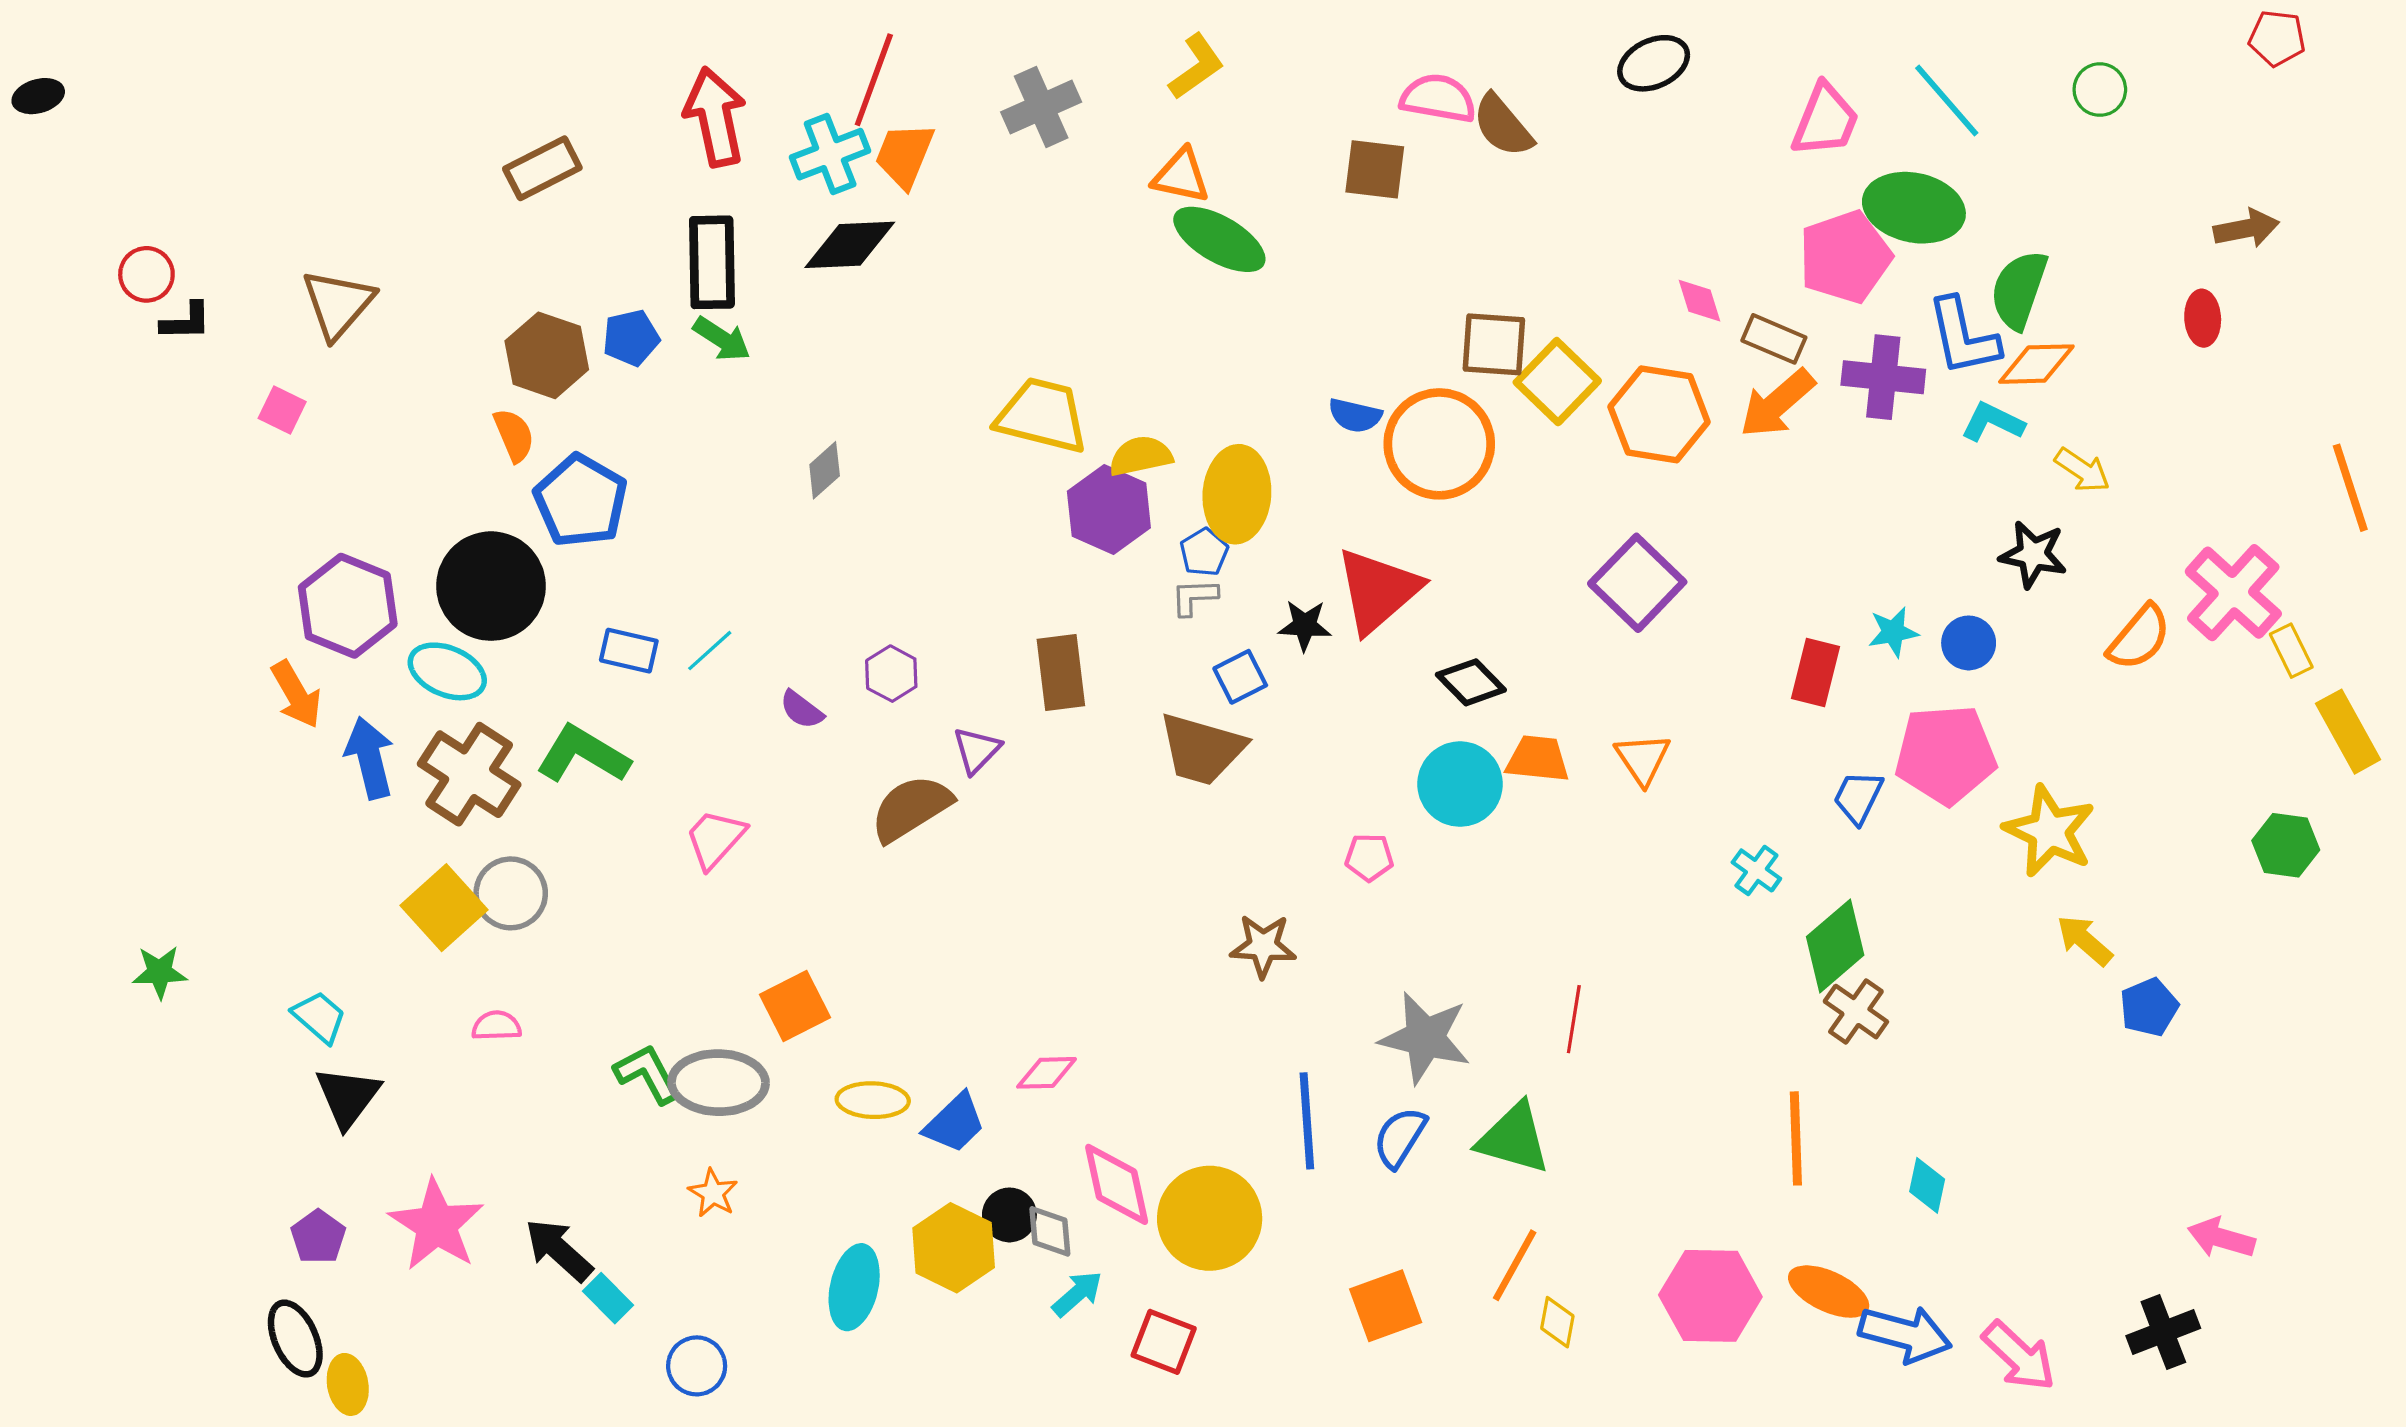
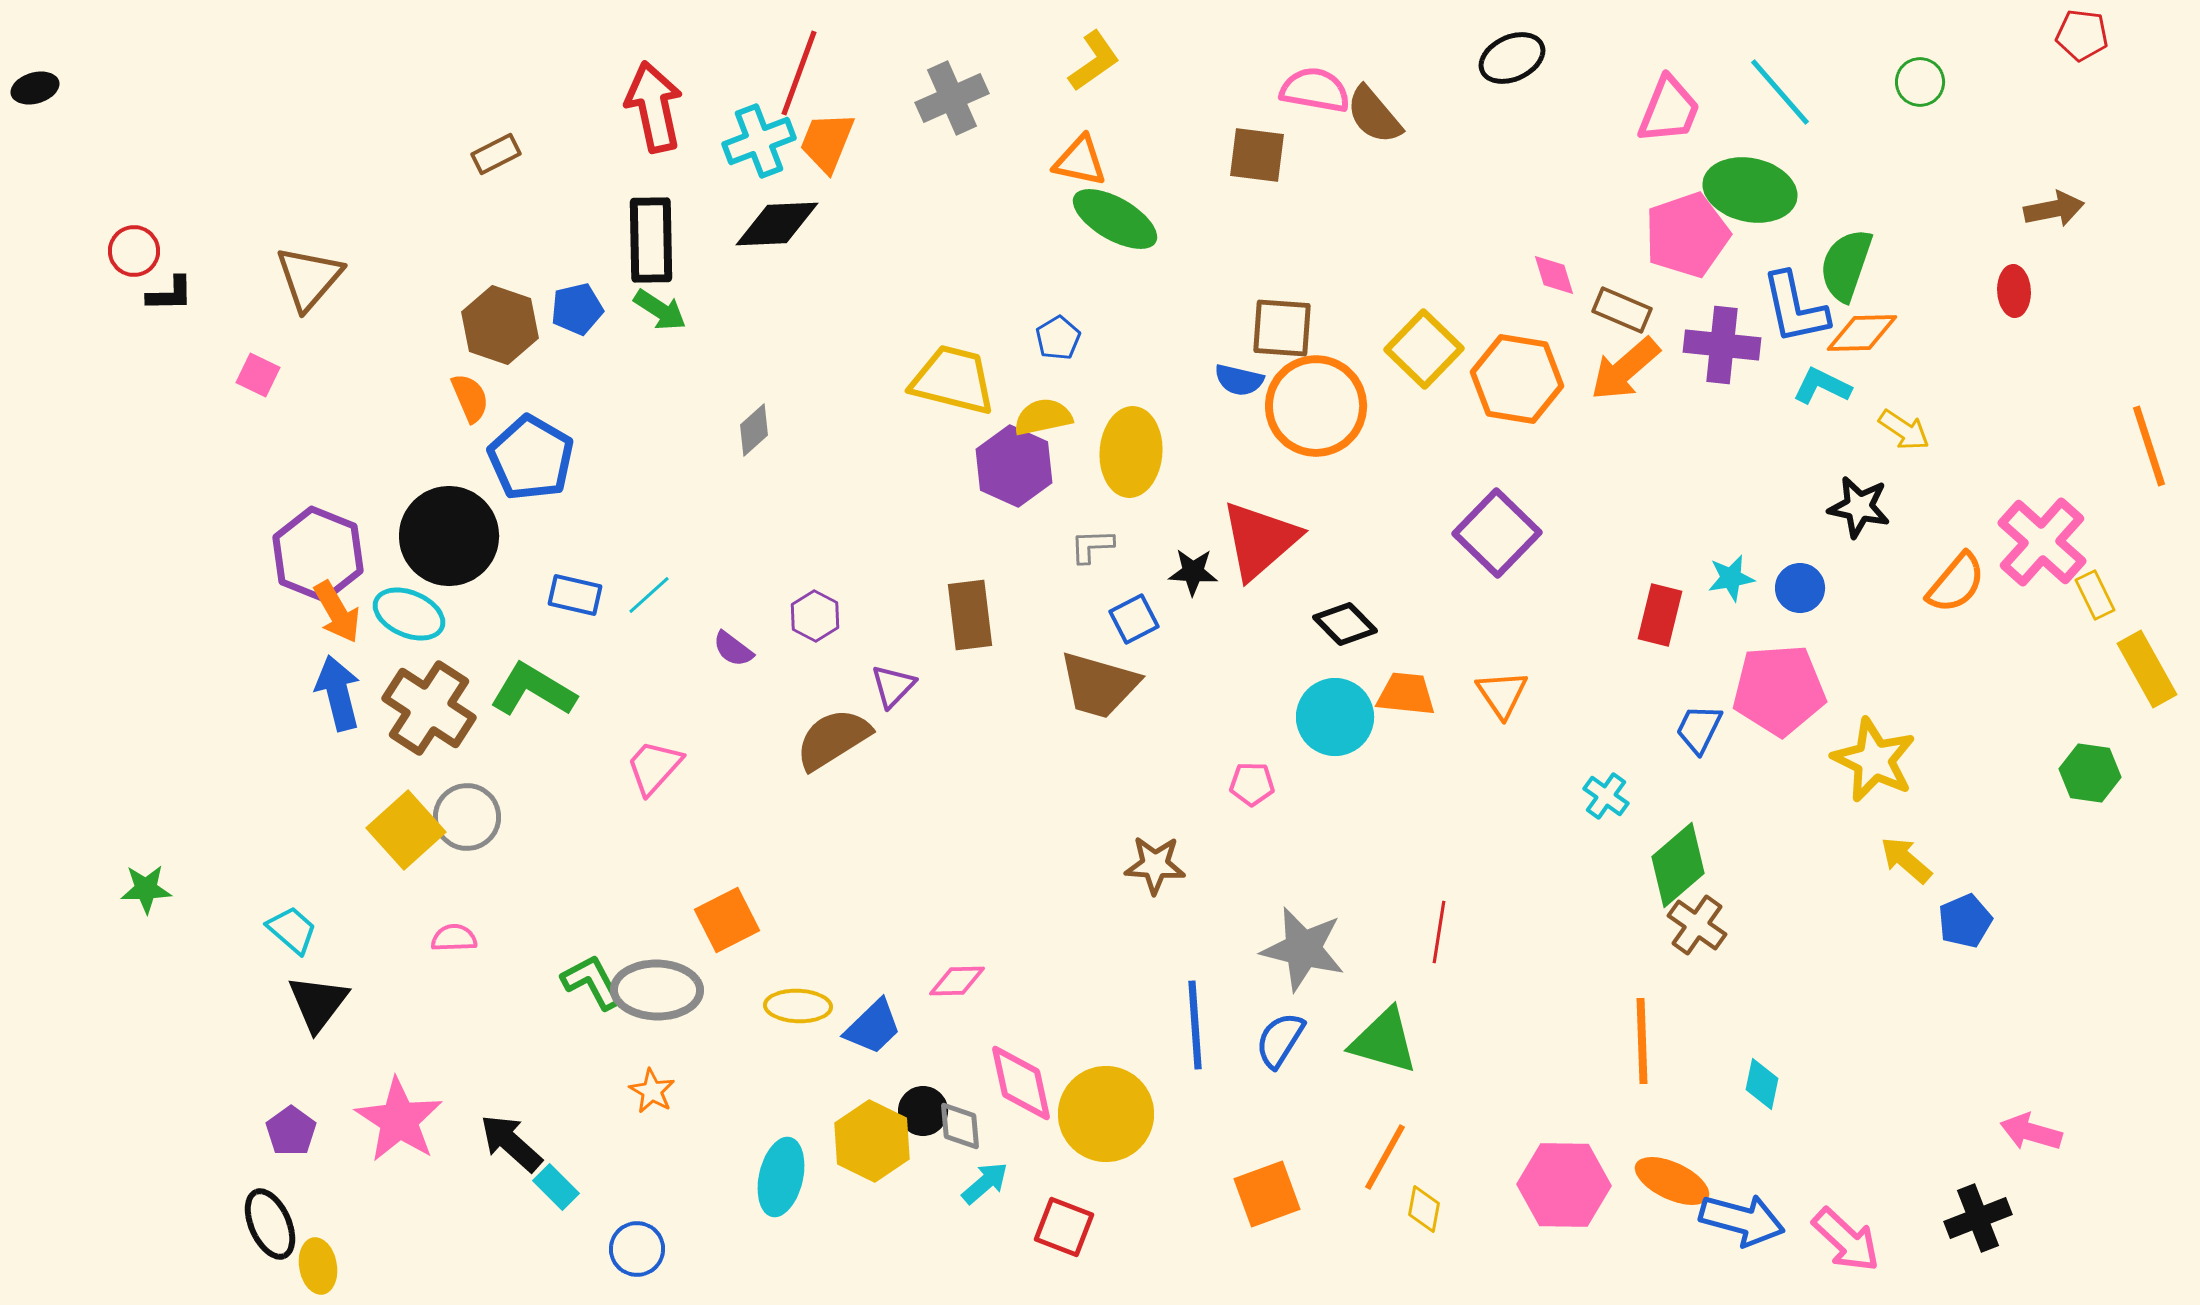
brown rectangle: (542, 168) -> (496, 154), size x0.7
brown square: (1494, 344) -> (1282, 328), moved
blue pentagon: (1204, 552) -> (1058, 338), moved
orange arrow: (296, 694) -> (337, 612), moved

